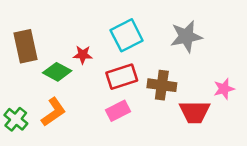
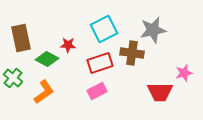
brown cross: (162, 85) -> (132, 53), moved
green cross: (16, 119) -> (13, 78), moved

